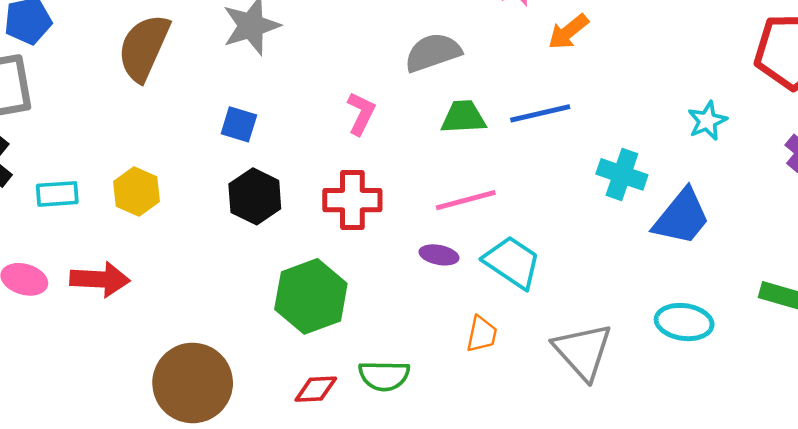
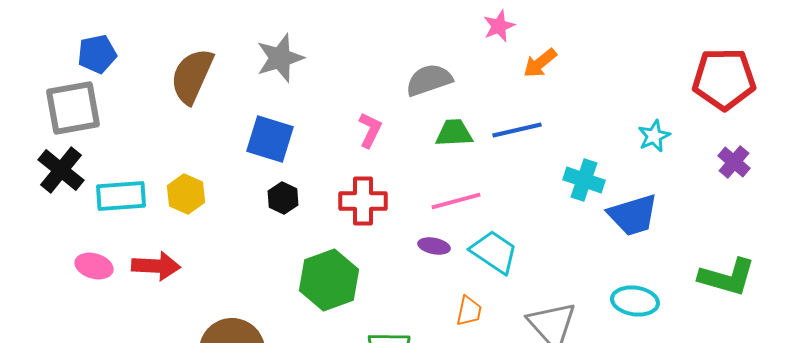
blue square: (239, 124) -> (270, 139), size x1.6
cyan rectangle: (57, 194) -> (121, 196), size x1.4
black hexagon: (255, 196) -> (283, 198), size x0.7
blue trapezoid: (682, 217) -> (633, 215), turned 34

